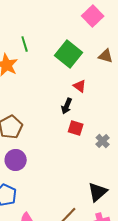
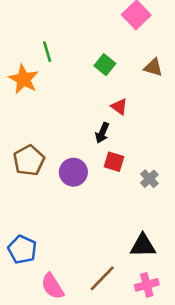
green square: (69, 54) -> (105, 65), size x0.6
purple circle: (16, 160) -> (73, 172), moved
black triangle: (98, 192) -> (143, 246), turned 40

